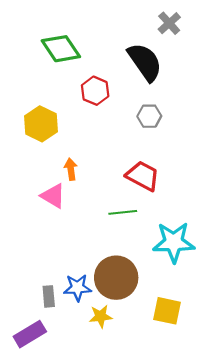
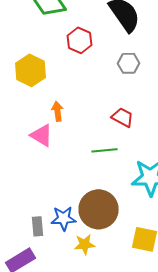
red trapezoid: (143, 176) -> (122, 117), size x0.7

